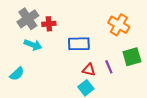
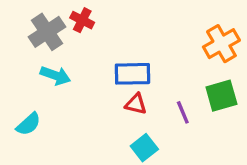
red cross: (49, 24) -> (82, 20), moved, turned 32
orange cross: (119, 25) -> (221, 44), moved, turned 30
red triangle: (89, 70) -> (136, 104), moved

